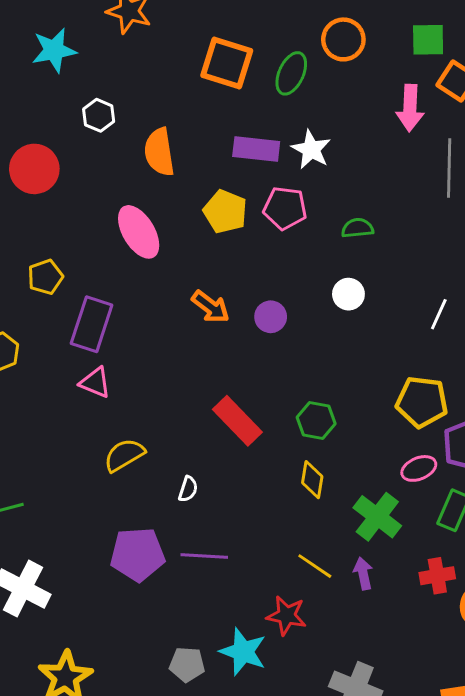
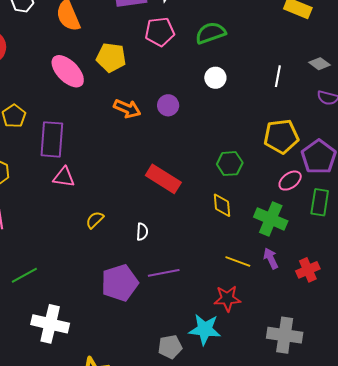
yellow pentagon: (225, 212) -> (111, 57), moved
green semicircle: (357, 228) -> (211, 33), size x1.4
green hexagon: (316, 420) -> (230, 164), moved
yellow semicircle: (124, 455) -> (95, 220), size x0.7
red cross: (437, 576) -> (308, 270), moved

